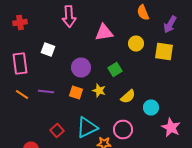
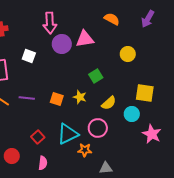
orange semicircle: (143, 12) -> (112, 19), moved, turned 140
purple arrow: (170, 24) -> (148, 19), moved
yellow circle: (136, 44) -> (128, 54), moved
yellow square: (164, 52) -> (145, 93), moved
purple circle: (81, 68) -> (62, 44), moved
pink circle: (123, 130) -> (98, 128), moved

